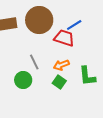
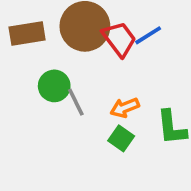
red trapezoid: (64, 38) -> (119, 39), moved, turned 35
green circle: (23, 80) -> (54, 86), moved

